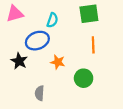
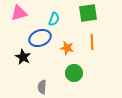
orange star: (58, 62) -> (67, 48), moved
green circle: (84, 78) -> (74, 73), moved

